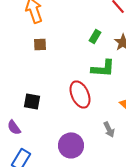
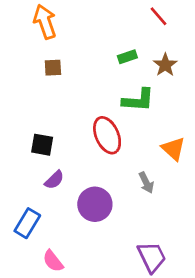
green rectangle: (95, 36) -> (127, 57), turned 40
purple semicircle: (14, 127) -> (54, 180), moved, turned -98

